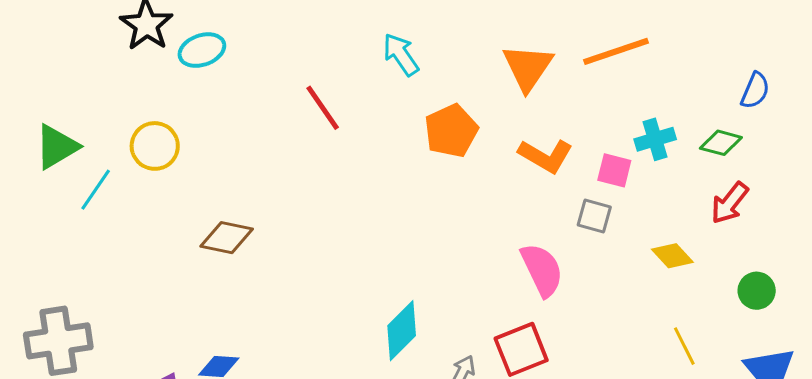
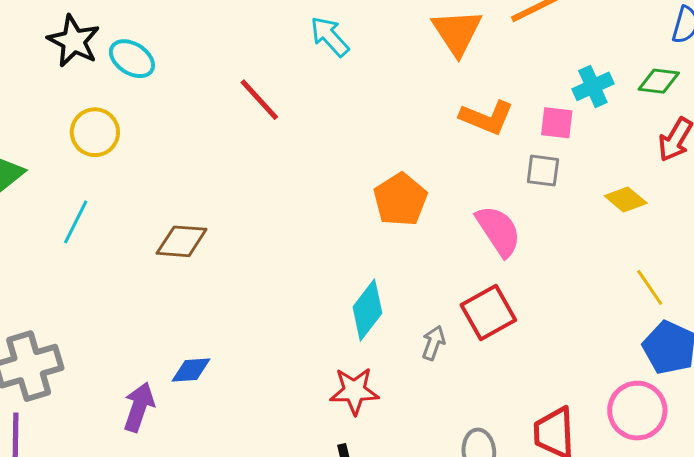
cyan ellipse: (202, 50) -> (132, 59), turned 60
orange pentagon: (451, 131) -> (400, 200), moved
yellow circle: (155, 146) -> (95, 132), moved
cyan line: (96, 190) -> (76, 222), moved

